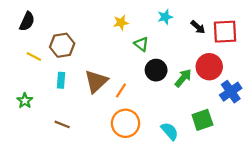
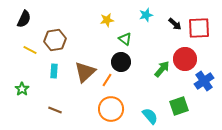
black circle: (156, 70) -> (121, 62), moved

